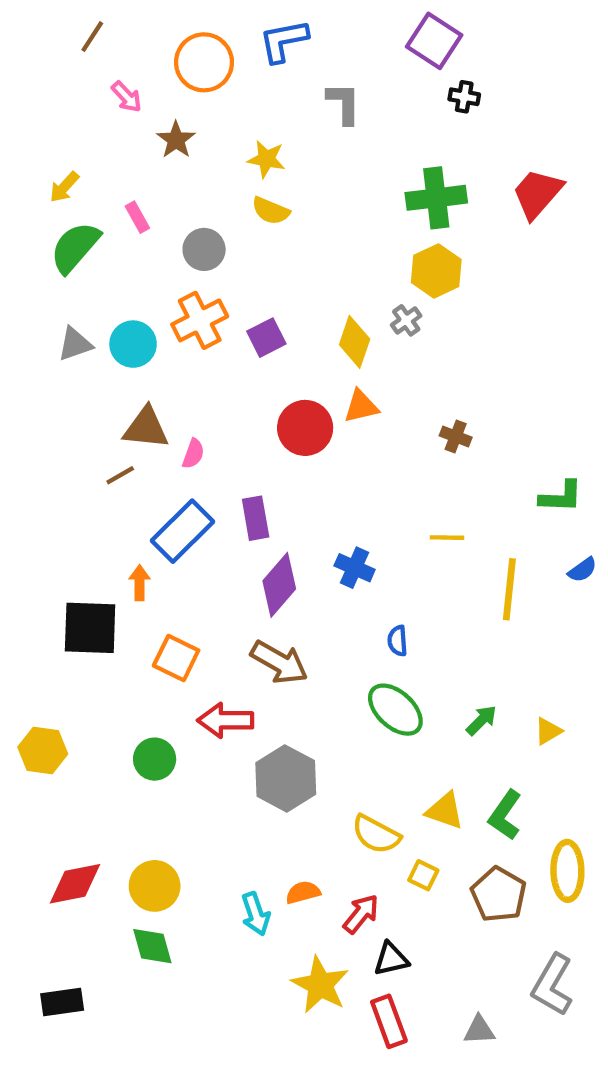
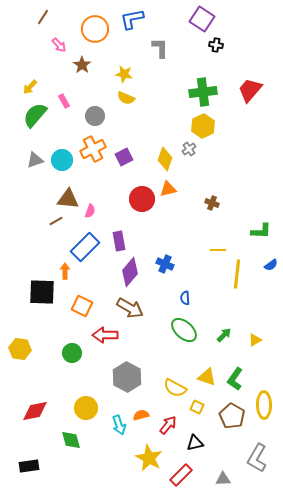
yellow line: (447, 538) -> (218, 250), moved
gray hexagon: (286, 778) -> (127, 377), moved
yellow circle: (155, 886) -> (86, 408), moved
black triangle: (391, 959) -> (195, 443), moved
red rectangle: (389, 1021) -> (181, 475), turned 65

